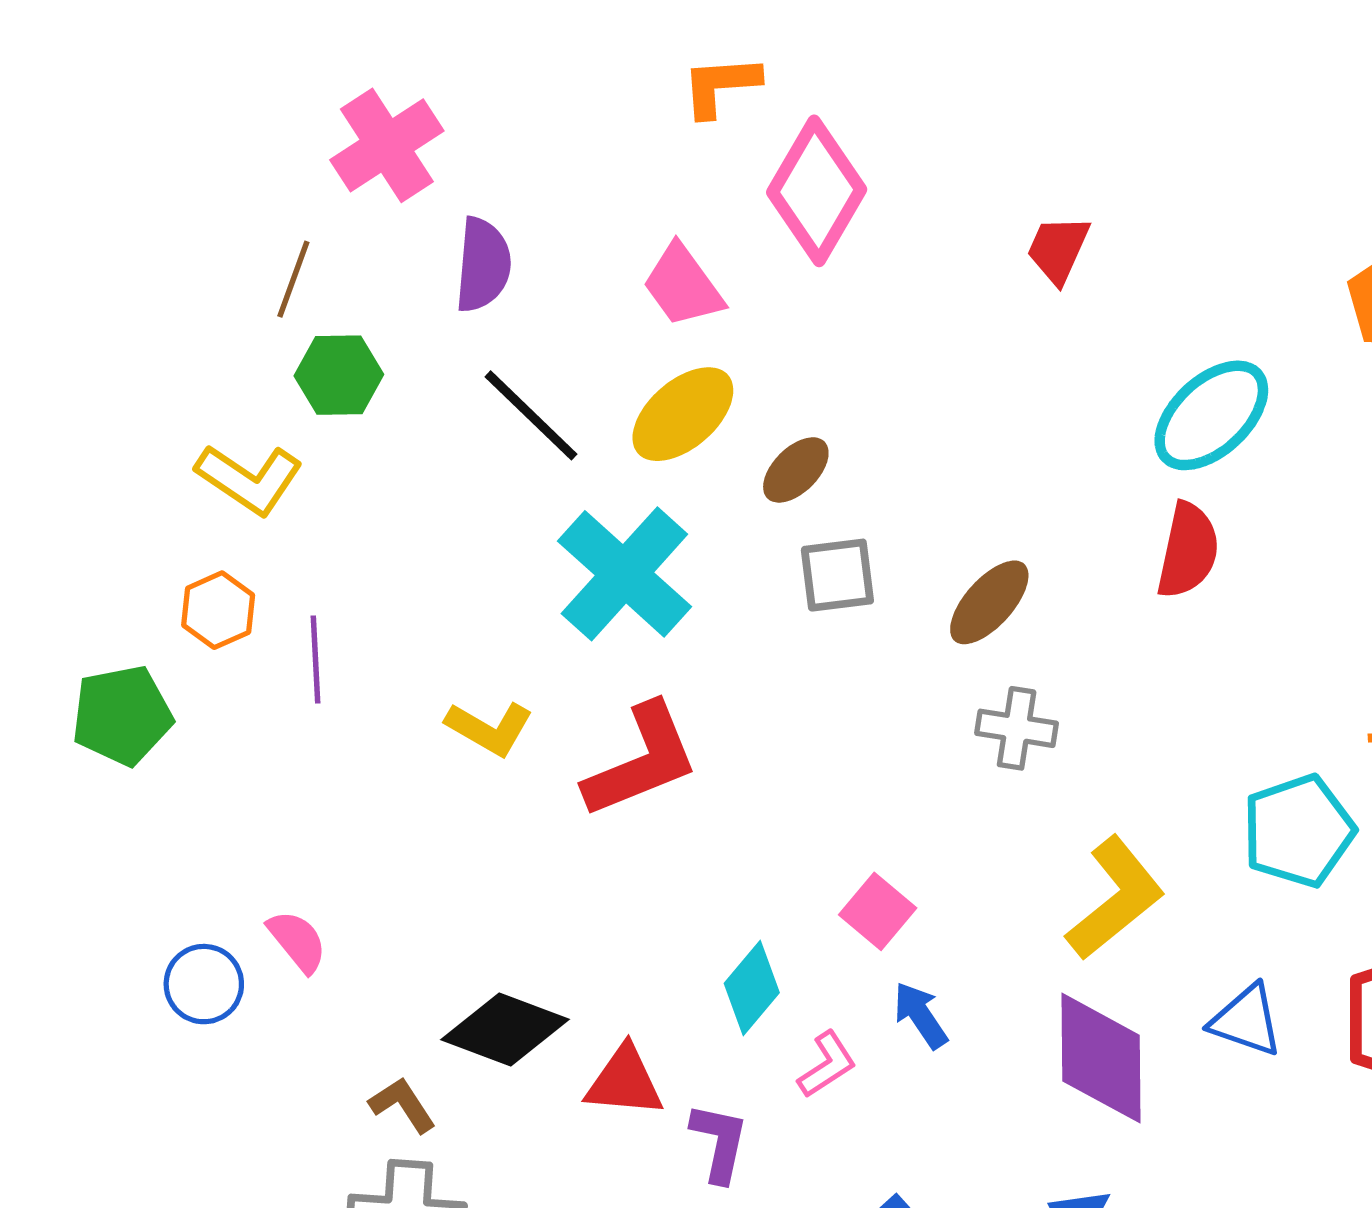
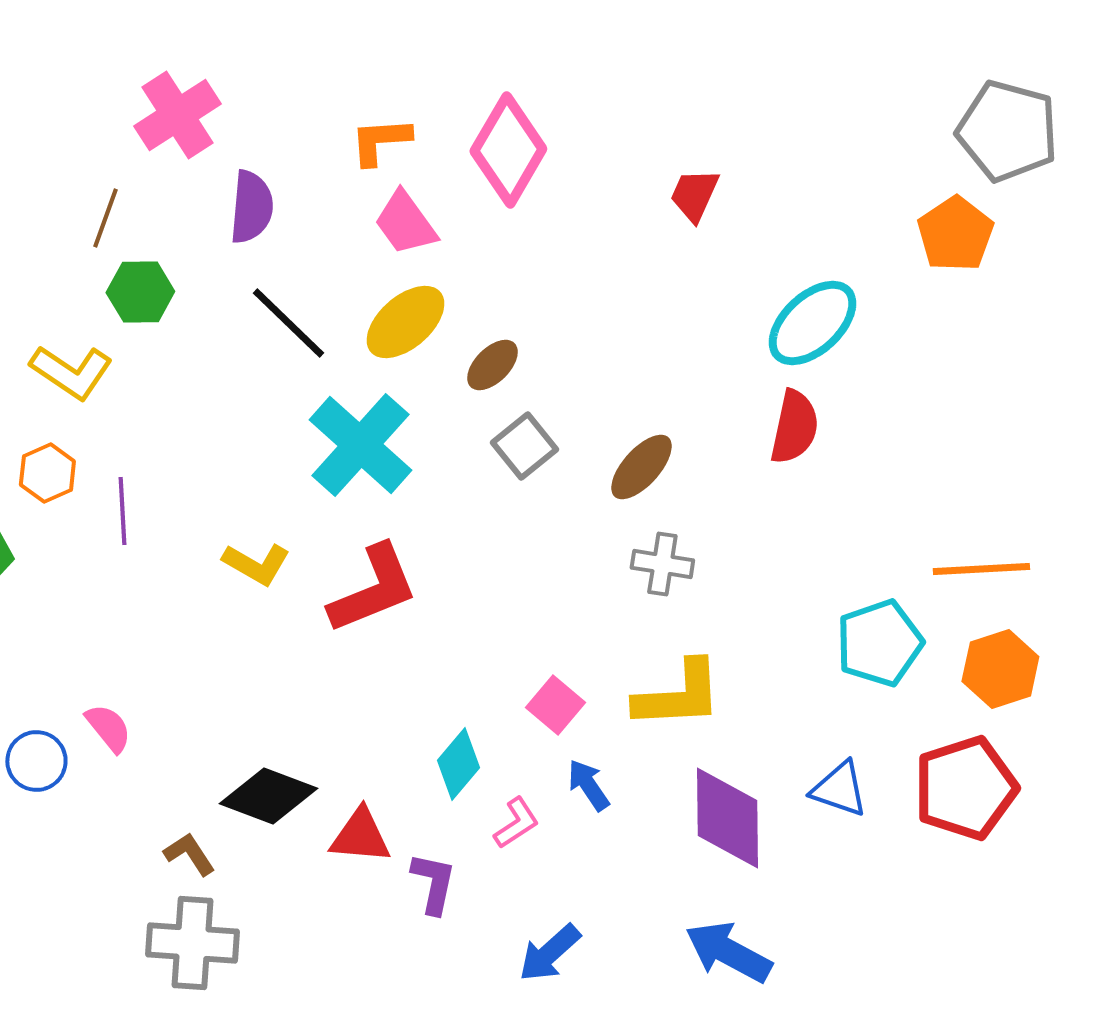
orange L-shape: (721, 86) -> (380, 141), moved
gray square: (837, 575) -> (524, 446), turned -32
yellow L-shape: (1115, 898) -> (678, 695), moved, turned 36

